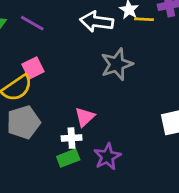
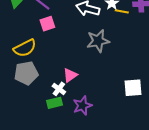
pink square: (33, 68) -> (47, 24), moved
white cross: (72, 138) -> (59, 89), turned 32

